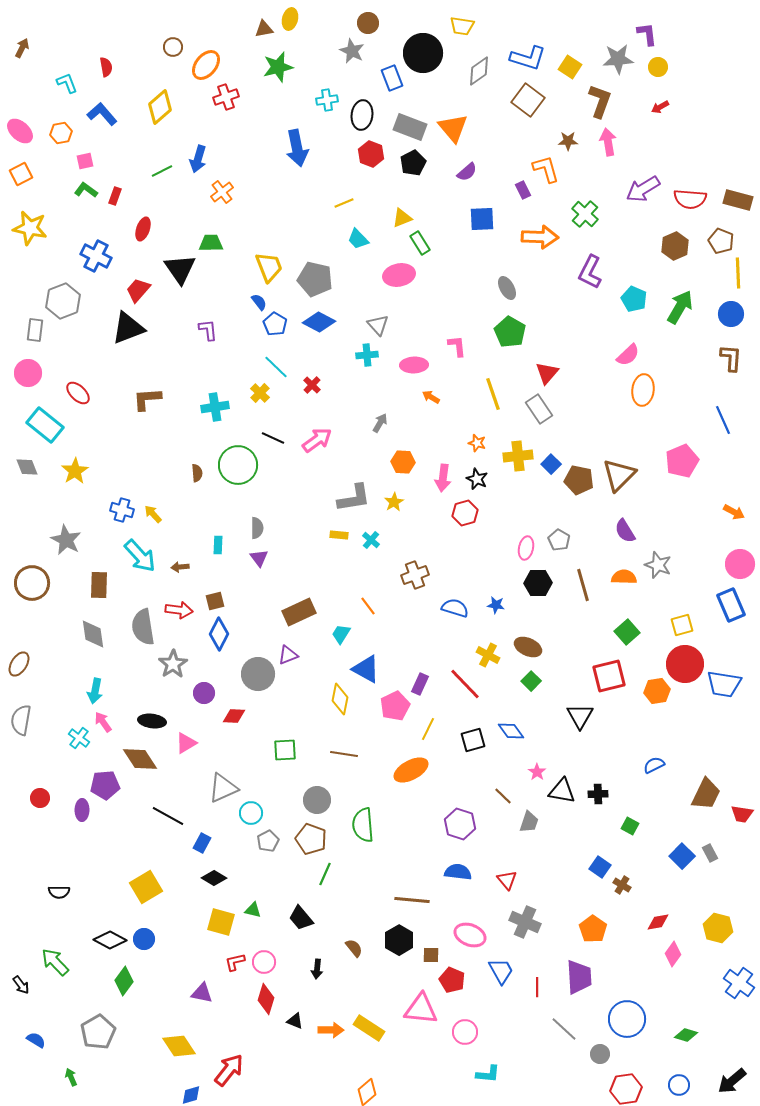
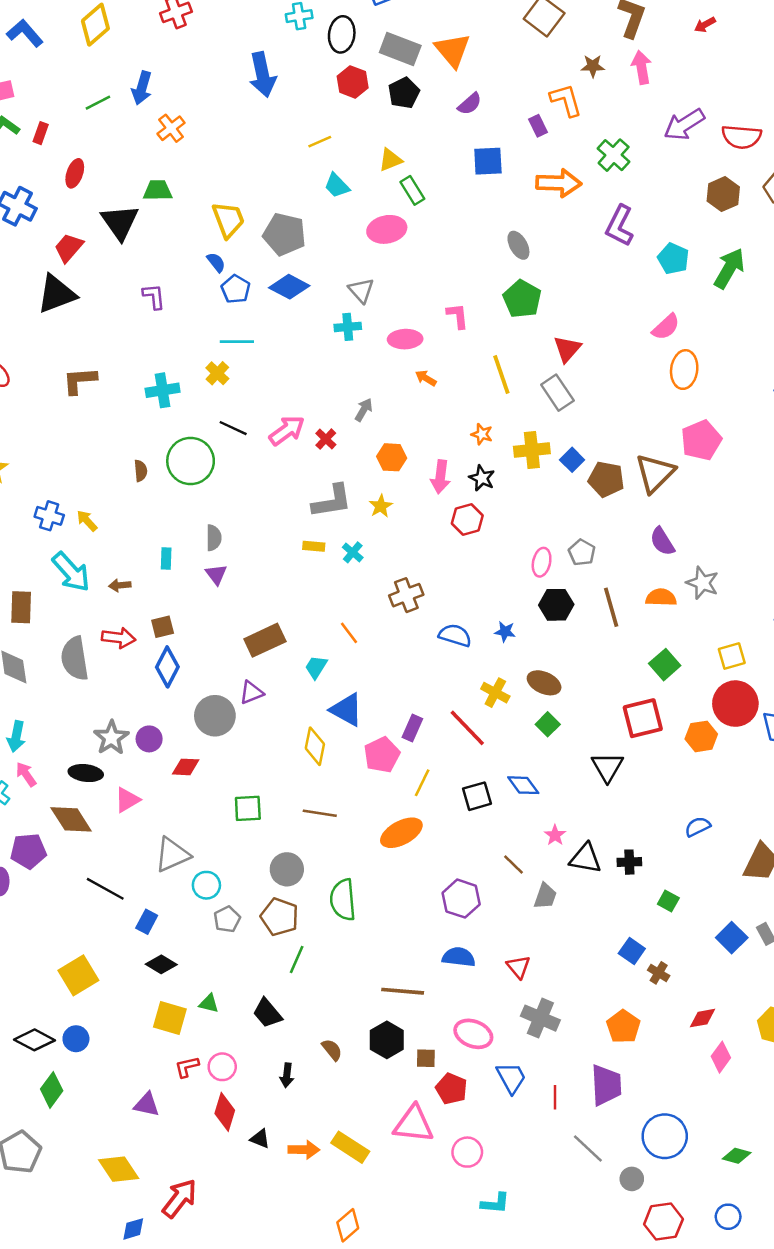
cyan line: (276, 367) -> (237, 342), turned -44
red cross: (312, 385) -> (326, 439), moved
pink pentagon: (682, 461) -> (701, 440), moved
gray star: (173, 664) -> (111, 738), moved

